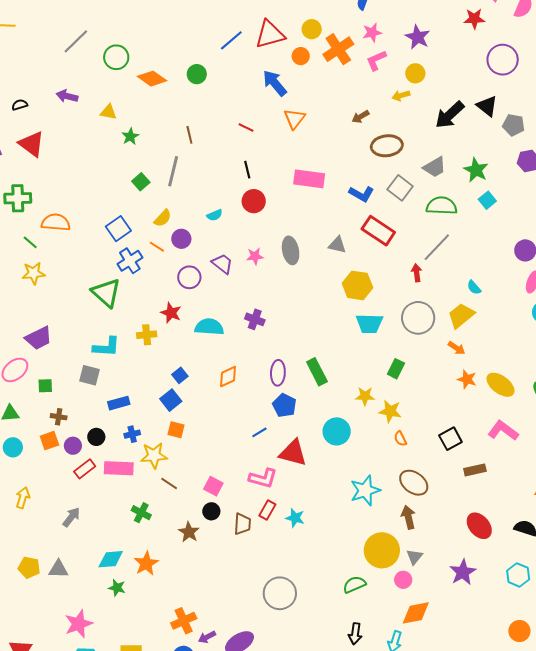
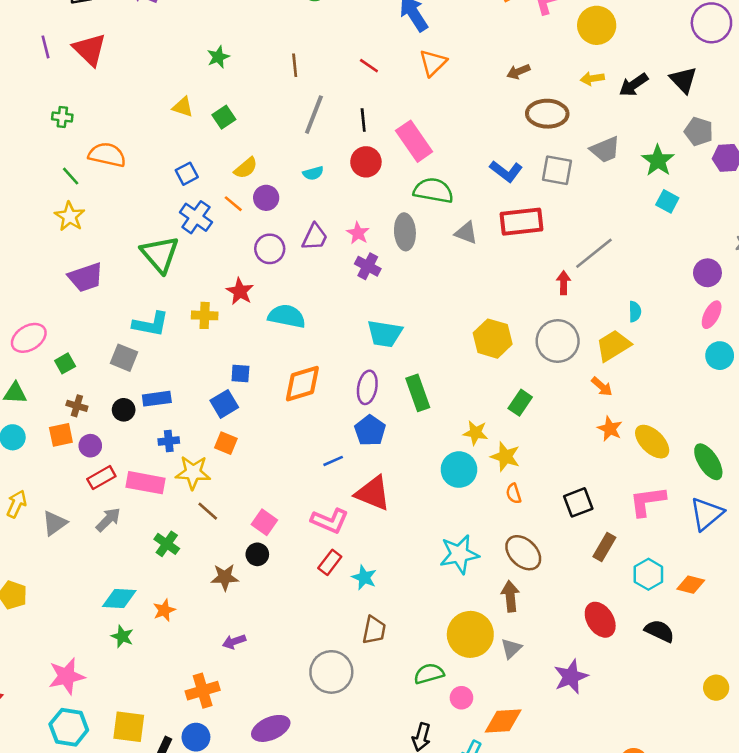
yellow circle: (415, 73) -> (597, 25), size x1.5
yellow arrow: (401, 96) -> (592, 78), moved
yellow triangle: (108, 112) -> (183, 107), moved
black arrow: (450, 115) -> (634, 85), size x0.7
gray pentagon: (514, 125) -> (699, 132), moved
gray line: (173, 171) -> (314, 115), moved
pink rectangle: (309, 179) -> (414, 141), moved, turned 40
gray square: (400, 188) -> (557, 170), turned -35
green cross: (18, 198) -> (62, 117), size x0.6
cyan square: (487, 200) -> (667, 201), turned -30
green semicircle: (442, 206) -> (433, 191), moved
blue square: (118, 229) -> (187, 174), size x0.7
red rectangle: (378, 231) -> (521, 222), turned -48
pink star: (255, 256) -> (358, 233), turned 30
blue cross: (130, 261) -> (196, 217), turned -30
purple trapezoid: (222, 264) -> (315, 237), turned 70
yellow star: (34, 273) -> (70, 216), turned 30
yellow hexagon: (357, 285) -> (493, 339), moved
cyan semicircle: (474, 287) -> (635, 312), turned -147
purple cross: (255, 319) -> (368, 266), moved
cyan trapezoid: (369, 324) -> (385, 334), moved
purple trapezoid: (39, 338) -> (86, 277), moved
blue square: (180, 375) -> (240, 374), turned 35
orange diamond: (228, 377) -> (302, 384), size x1.4
green square: (45, 386) -> (65, 363), turned -35
cyan circle: (337, 431) -> (459, 470), moved
pink L-shape: (503, 431) -> (647, 501), turned -52
black circle: (96, 437) -> (124, 410), moved
brown rectangle: (475, 470) -> (604, 547), turned -55
gray arrow: (71, 517) -> (108, 520), moved
brown trapezoid: (242, 524) -> (374, 630), moved
brown star: (189, 532) -> (225, 577), turned 30
orange star: (146, 563) -> (164, 610), size x0.7
gray triangle: (58, 569) -> (55, 523), moved, turned -45
cyan hexagon: (518, 575) -> (648, 574), moved
pink circle: (403, 580) -> (461, 698), moved
purple arrow: (207, 637) -> (234, 642), moved

